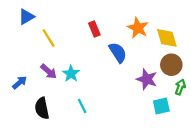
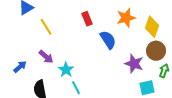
orange star: (138, 28) -> (126, 18), turned 30
yellow diamond: (167, 38) -> (152, 27), turned 35
cyan star: (71, 74) -> (66, 70), moved

